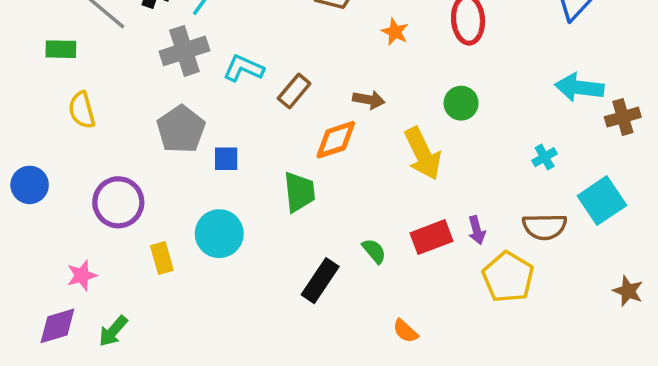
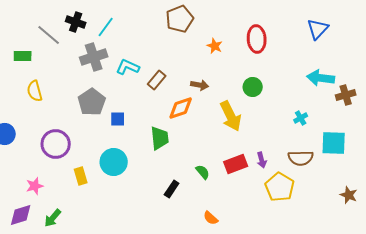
cyan square: (602, 201) -> (334, 143), turned 36
black rectangle: (320, 281) -> (172, 189), size x0.7
orange semicircle: (405, 331) -> (211, 218), moved

